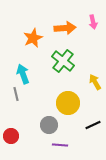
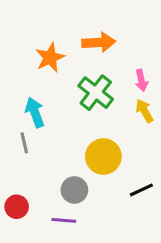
pink arrow: (93, 22) -> (141, 80), moved
yellow arrow: (95, 82) -> (144, 111), moved
purple line: (60, 145) -> (64, 220), moved

